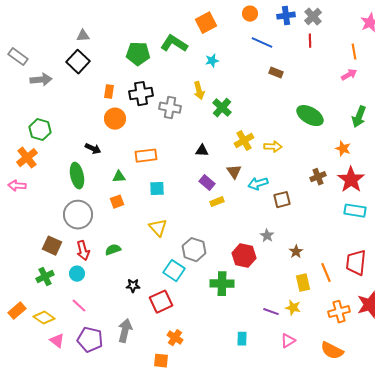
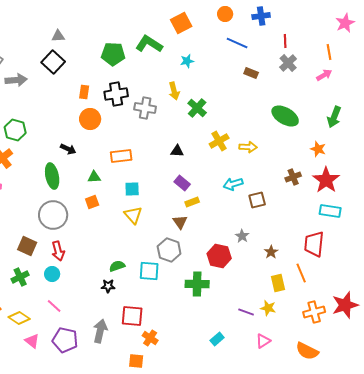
gray cross: (313, 17) -> (288, 63), moved
brown triangle: (234, 172) -> (180, 222), moved
yellow triangle: (158, 228) -> (133, 215), moved
green semicircle: (113, 250) -> (117, 266), moved
red trapezoid: (356, 263) -> (314, 244), moved
cyan square: (174, 271) -> (149, 271), turned -30
red square: (161, 302) -> (132, 316), moved, turned 30
cyan rectangle: (242, 339) -> (217, 339), turned 48

